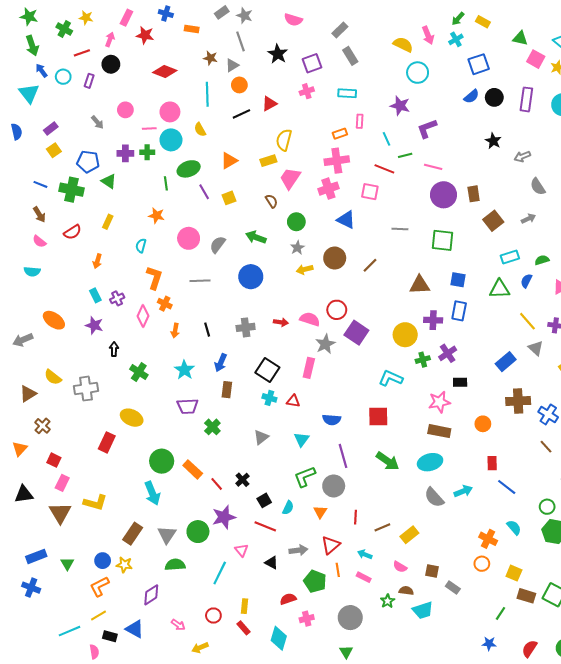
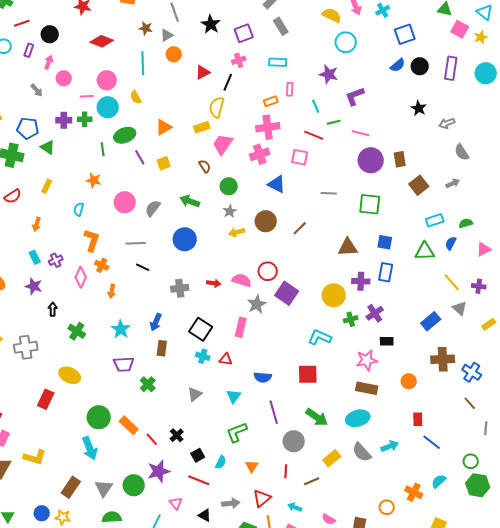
pink arrow: (110, 39) -> (49, 62), moved
black line: (241, 114) -> (228, 82), moved, turned -42
black line: (207, 330) -> (143, 267), moved, turned -48
gray circle: (334, 486) -> (294, 441), moved
cyan semicircle: (514, 527) -> (439, 481), turned -91
yellow rectangle: (409, 535) -> (332, 458), moved
orange circle: (482, 564) -> (387, 507), moved

